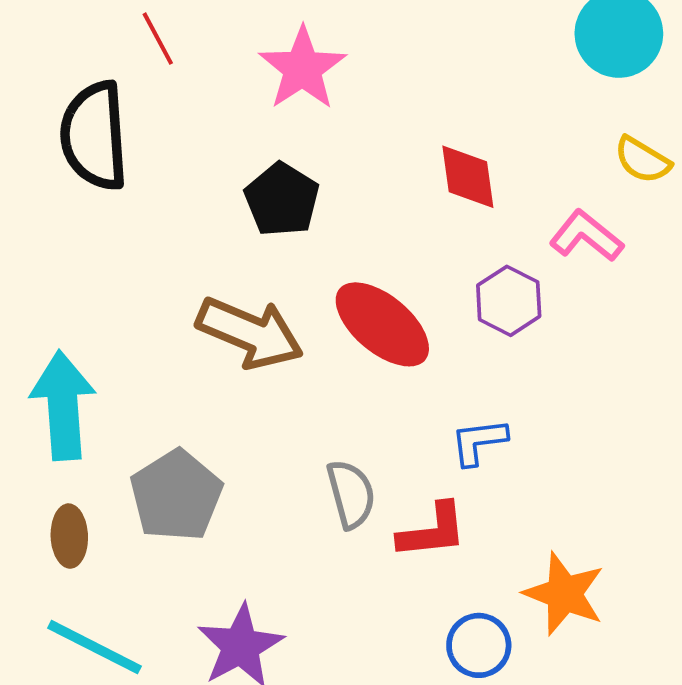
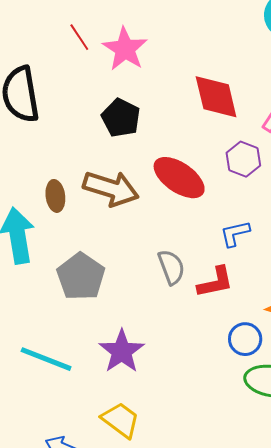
red line: (158, 39) -> (79, 37), moved
red diamond: (468, 177) -> (216, 97), size x1.4
brown ellipse: (69, 536) -> (55, 196), moved

